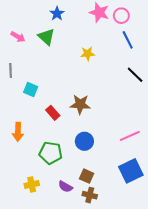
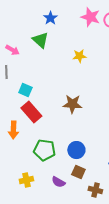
pink arrow: (18, 37) -> (12, 50), moved
red rectangle: (53, 113) -> (31, 112), moved, size x1.5
blue circle: (84, 141) -> (76, 150), moved
brown cross: (90, 195) -> (95, 190), moved

